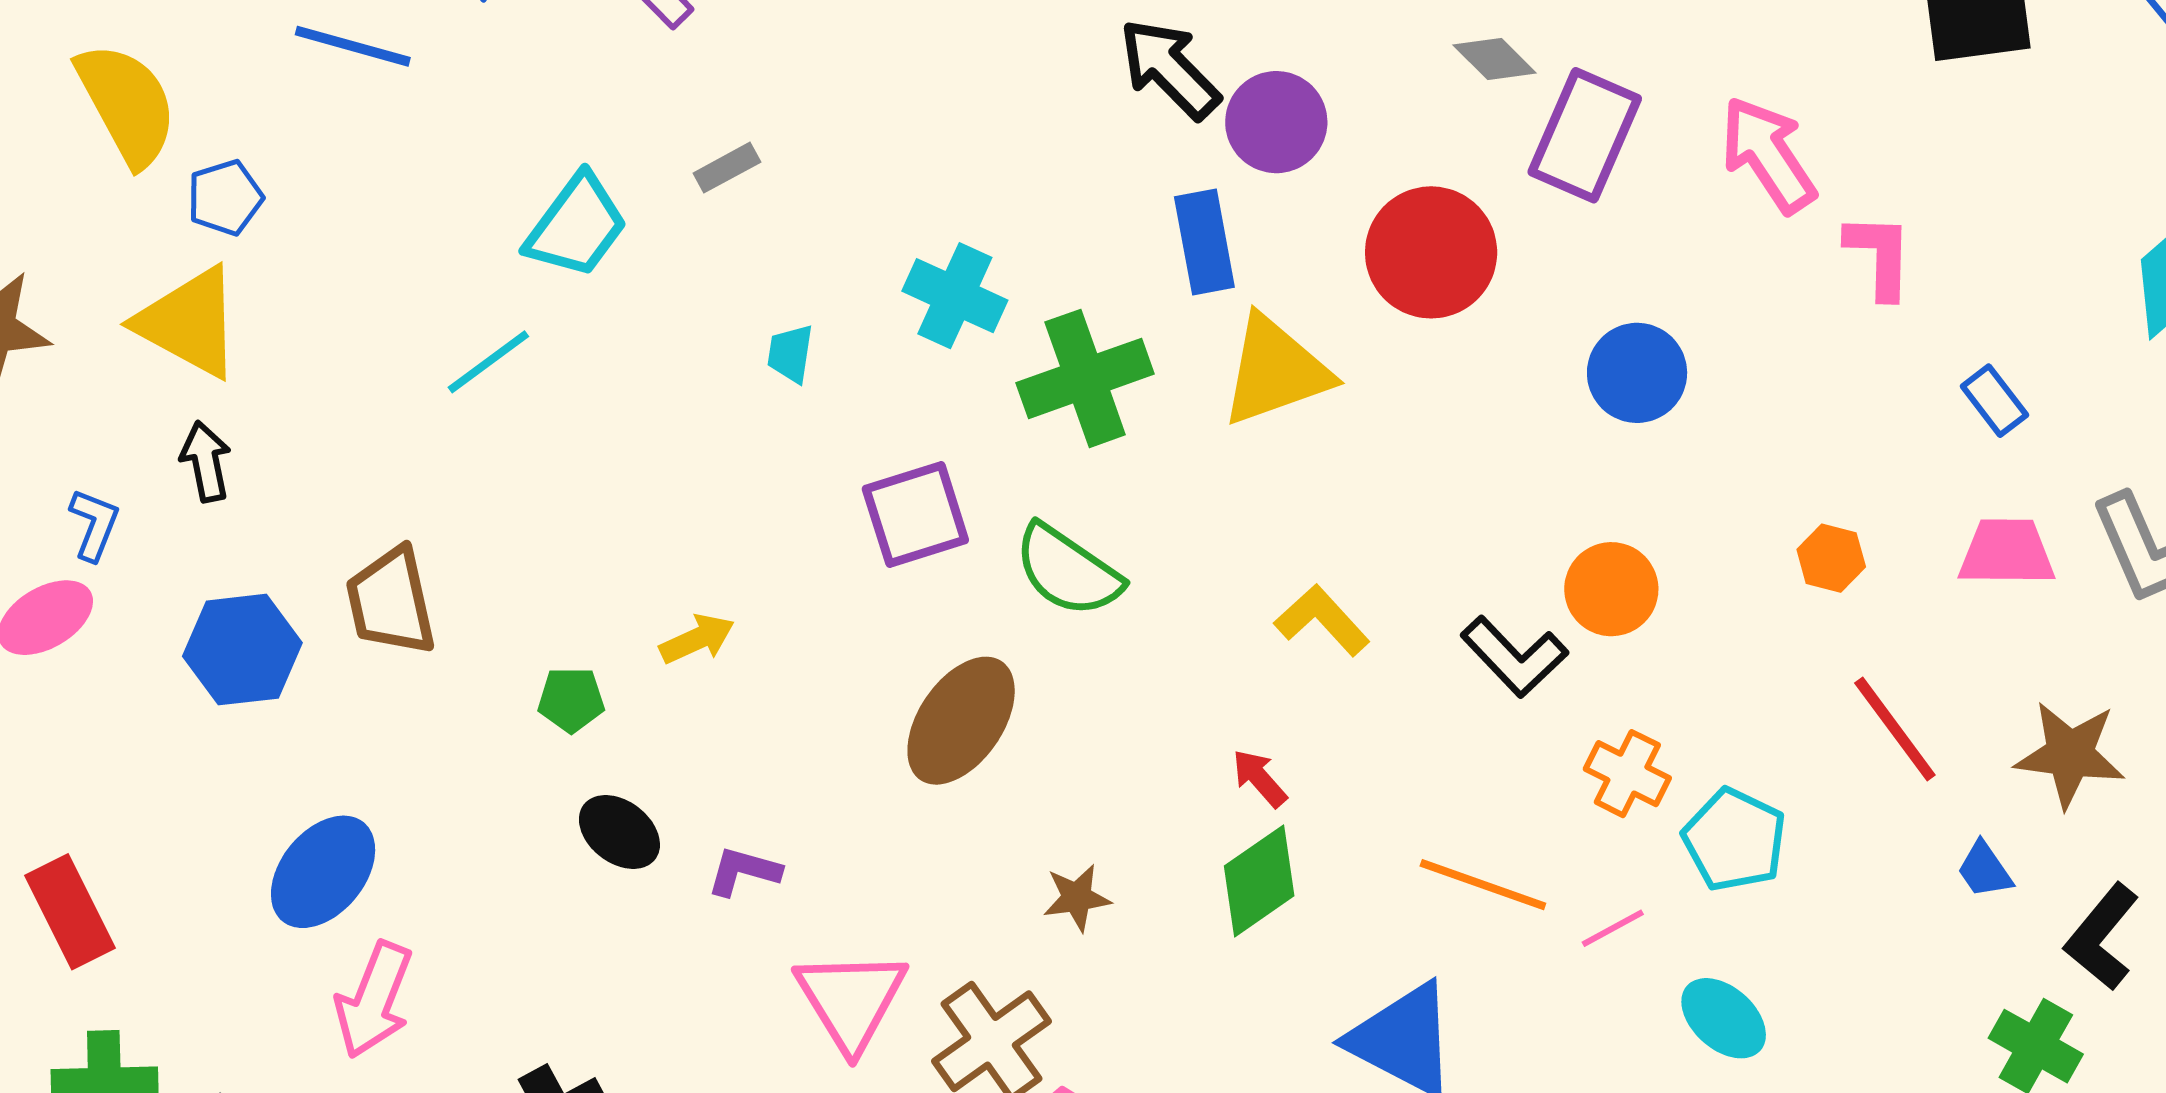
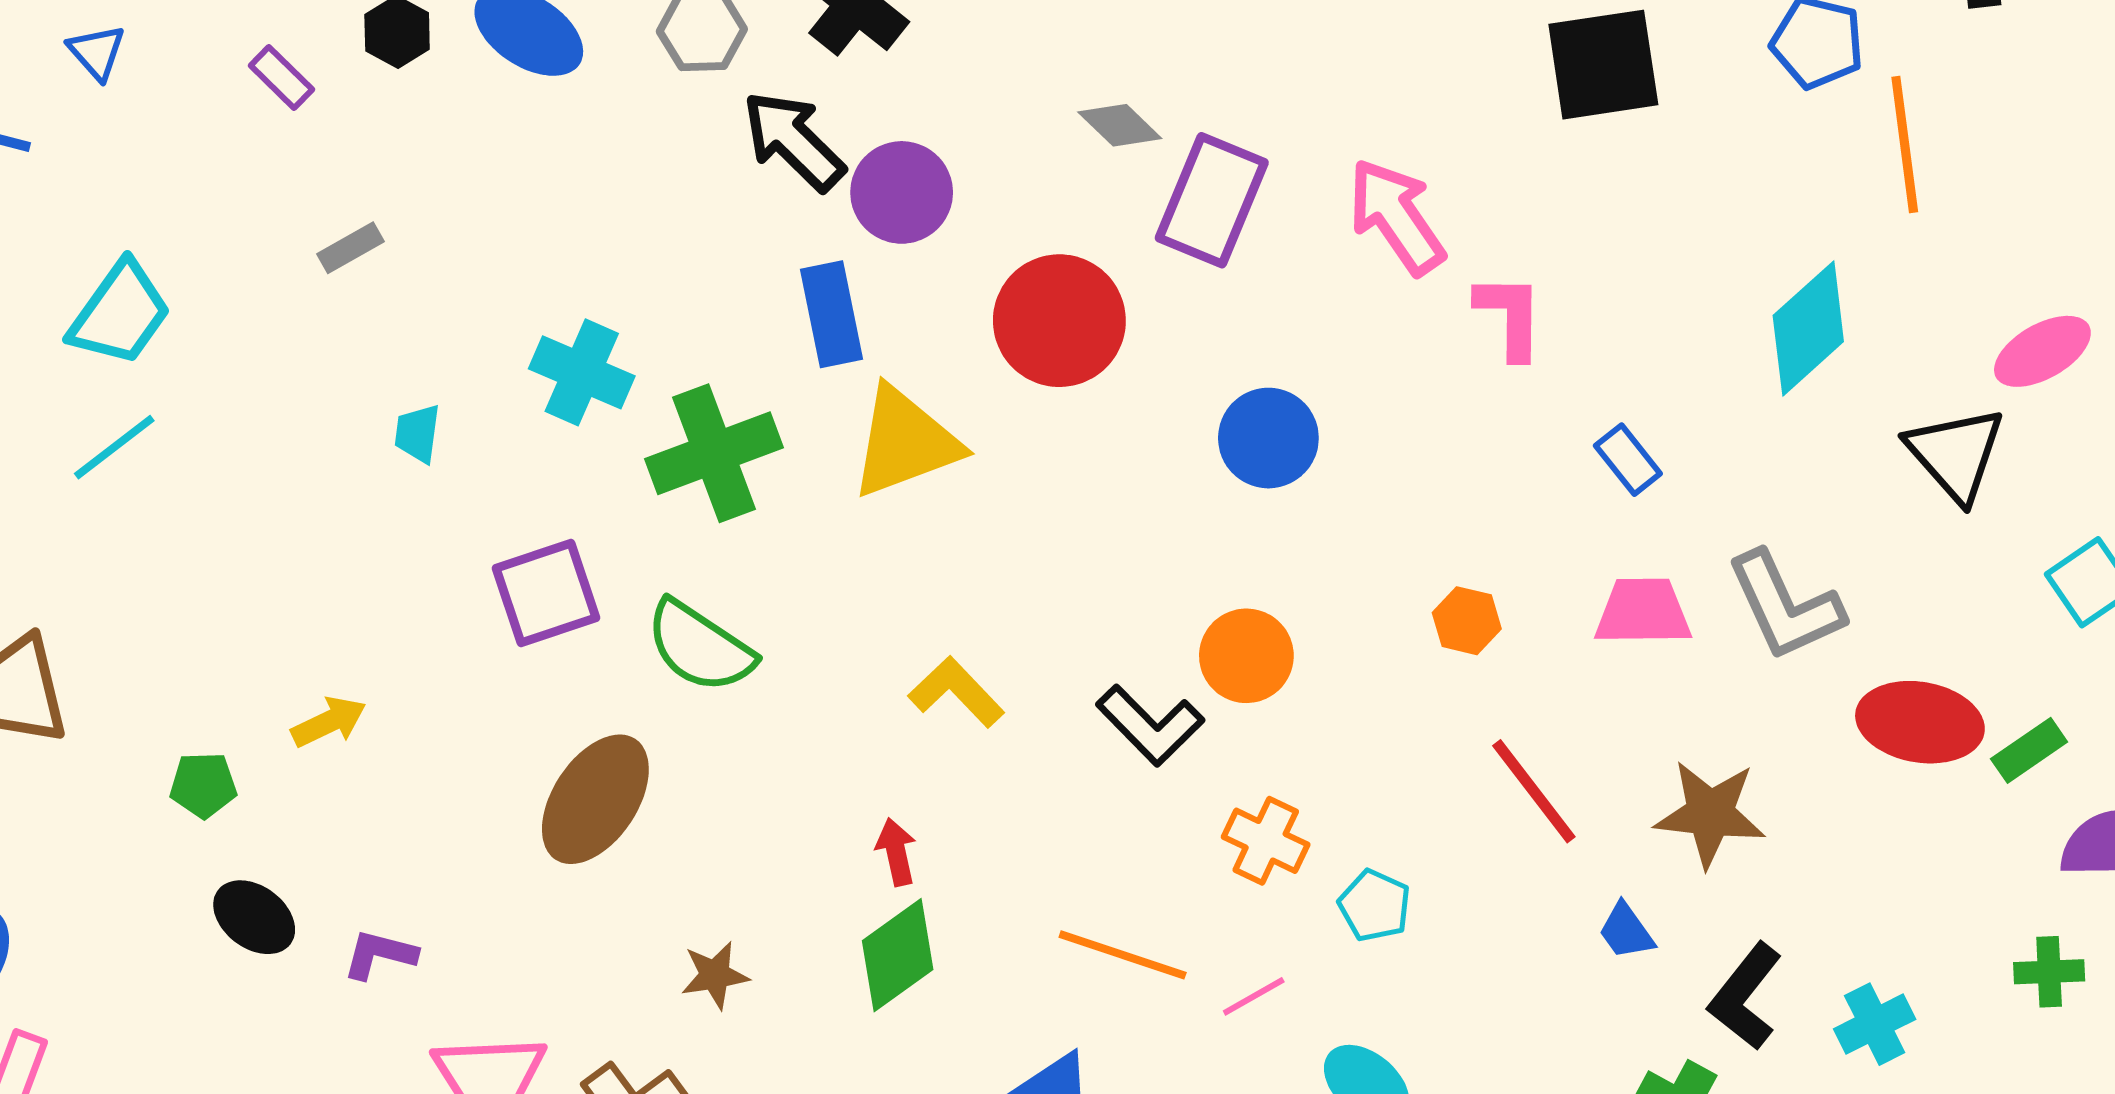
cyan trapezoid: (577, 226) -> (120, 314), moved
red arrow: (1259, 778) -> (896, 852), turned 30
cyan pentagon: (1734, 840) -> (1375, 905), size x0.7

